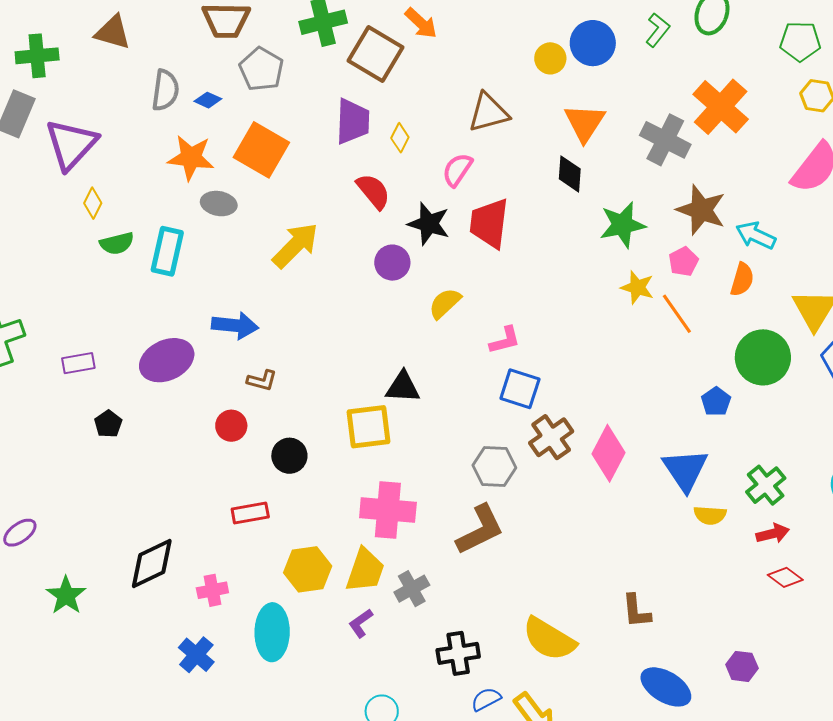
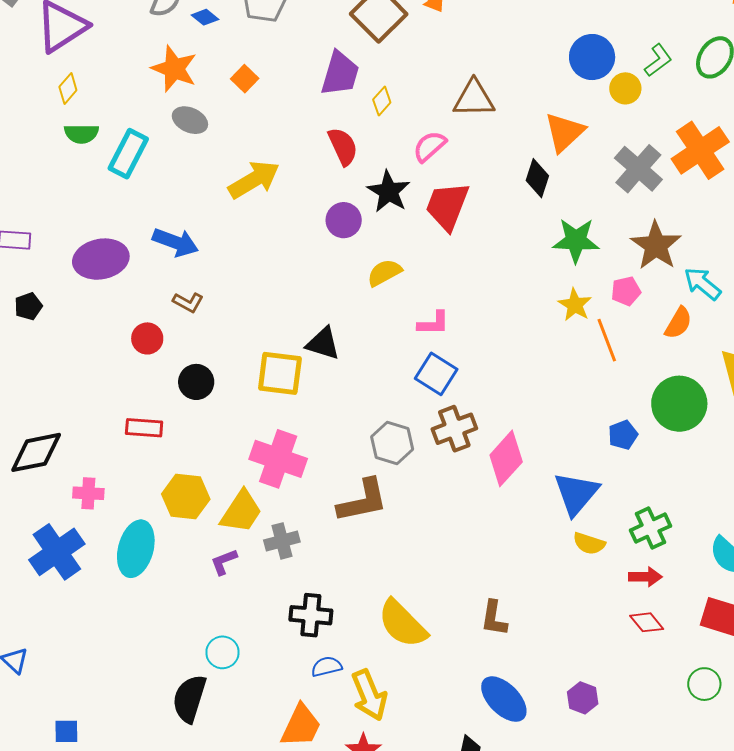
yellow circle: (550, 58) -> (625, 88), moved
orange square: (261, 150) -> (245, 79), size x0.5
blue cross: (196, 655) -> (57, 552), size x1.5

